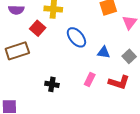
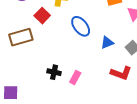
blue triangle: (104, 52) -> (107, 42), turned -32
pink rectangle: (90, 79) -> (75, 78), moved

